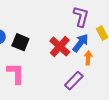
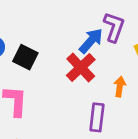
blue arrow: (80, 43) -> (91, 41), moved
purple rectangle: (74, 81) -> (97, 117), turned -42

